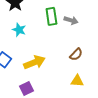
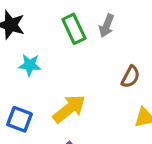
gray arrow: (71, 20) -> (107, 26), turned 112

